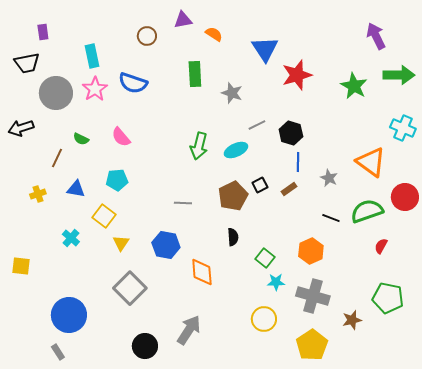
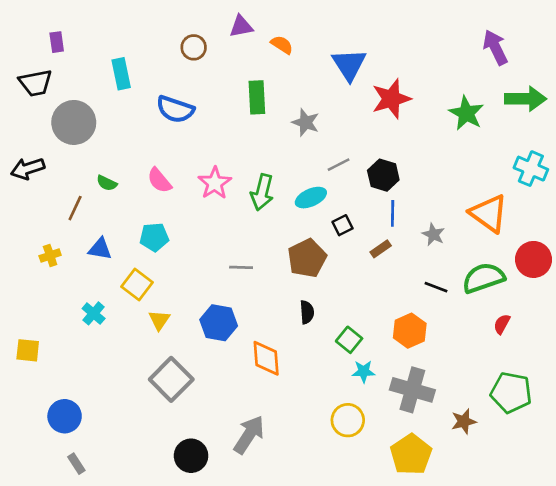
pink star: (95, 89) -> (215, 183), moved
black square: (260, 185) -> (342, 225), moved
blue circle: (69, 315) -> (65, 416), moved, size x0.7

